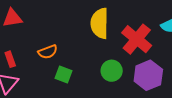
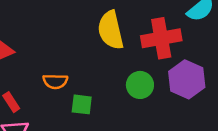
red cross: (137, 39) -> (161, 38), turned -36
orange semicircle: (48, 52) -> (55, 81), turned 36

